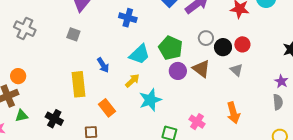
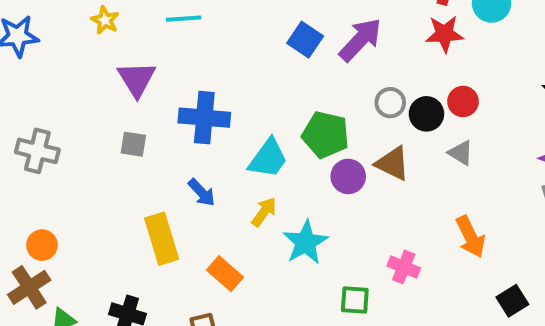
blue cross: (128, 18) -> (204, 118), moved, size x1.4

